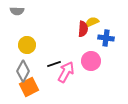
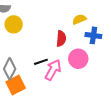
red semicircle: (83, 29) -> (61, 39), moved
yellow circle: (27, 45) -> (14, 24), moved

